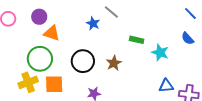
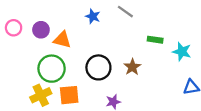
purple circle: (39, 17) -> (41, 30), moved
blue star: (93, 23) -> (93, 16), moved

